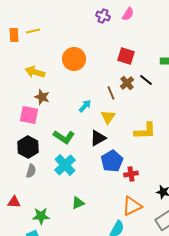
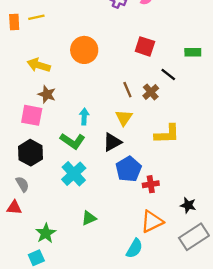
brown cross: (127, 83) -> (151, 92), moved
cyan arrow: (85, 106) -> (84, 116), moved, turned -40
gray semicircle: (31, 171) -> (22, 184), moved, turned -48
red triangle: (14, 202) -> (14, 208), moved
green star: (41, 216) -> (46, 233), turned -30

